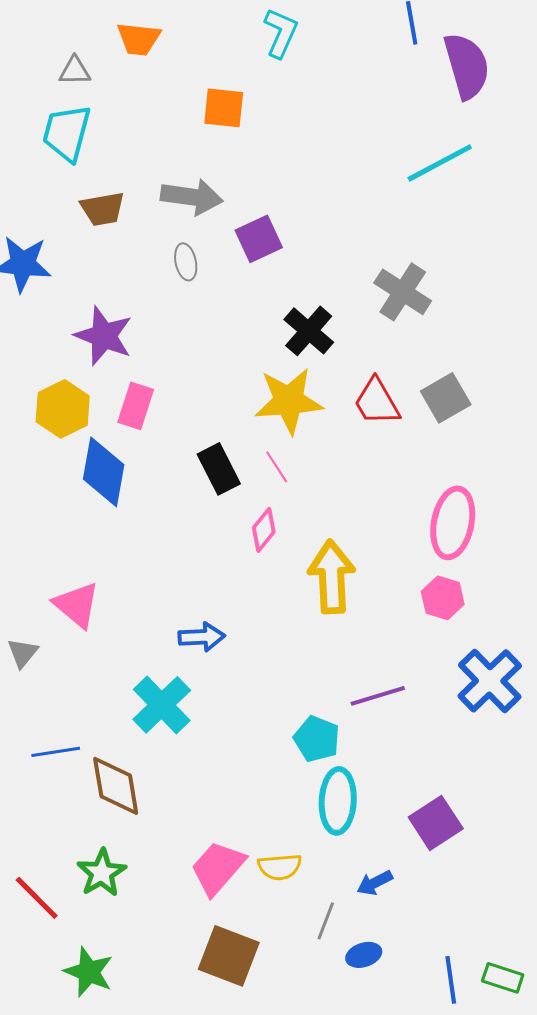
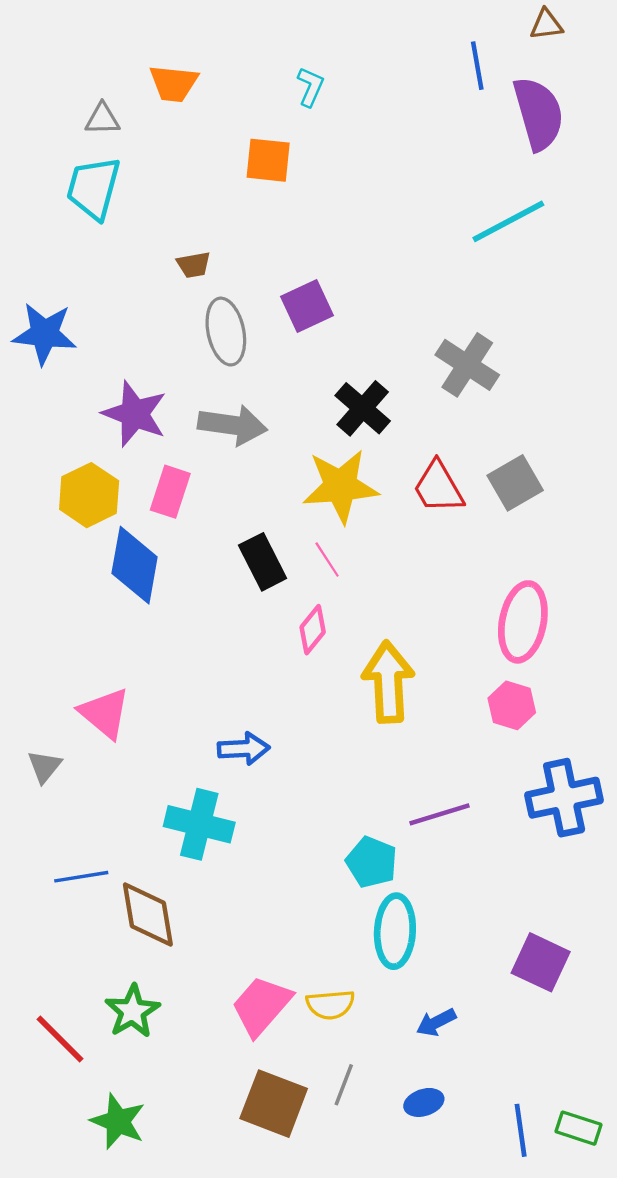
cyan L-shape: (281, 33) -> (310, 87), moved, size x0.7
gray arrow: (192, 197) -> (233, 425), moved
brown trapezoid: (103, 209) -> (194, 265), moved, size x0.7
gray ellipse: (186, 262) -> (226, 332), size x1.6
blue cross: (490, 681) -> (564, 798), turned 32
cyan cross: (162, 705) -> (199, 824), turned -32
purple square: (436, 823) -> (541, 962), moved, turned -32
gray line: (326, 921) -> (344, 1085), moved

